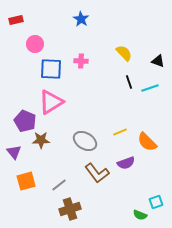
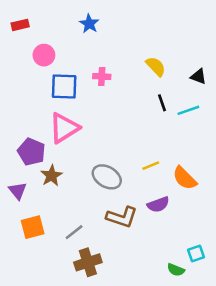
blue star: (81, 19) -> (89, 24), moved
brown star: (41, 140) -> (51, 176), turned -30
brown L-shape: (97, 173) -> (122, 217), turned -35

